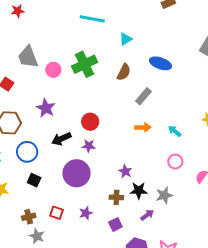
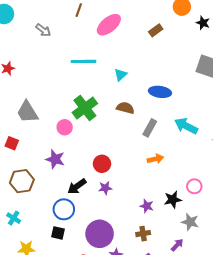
pink circle: (53, 70) -> (65, 127), moved
brown semicircle: (124, 72) -> (125, 108), turned -90
cyan arrow: (175, 131) -> (186, 126), moved, size x1.6
blue circle: (27, 152) -> (64, 209), moved
purple circle: (77, 173) -> (100, 234), moved
black star: (139, 191) -> (173, 200), moved
gray star: (164, 195) -> (190, 222), turned -30

